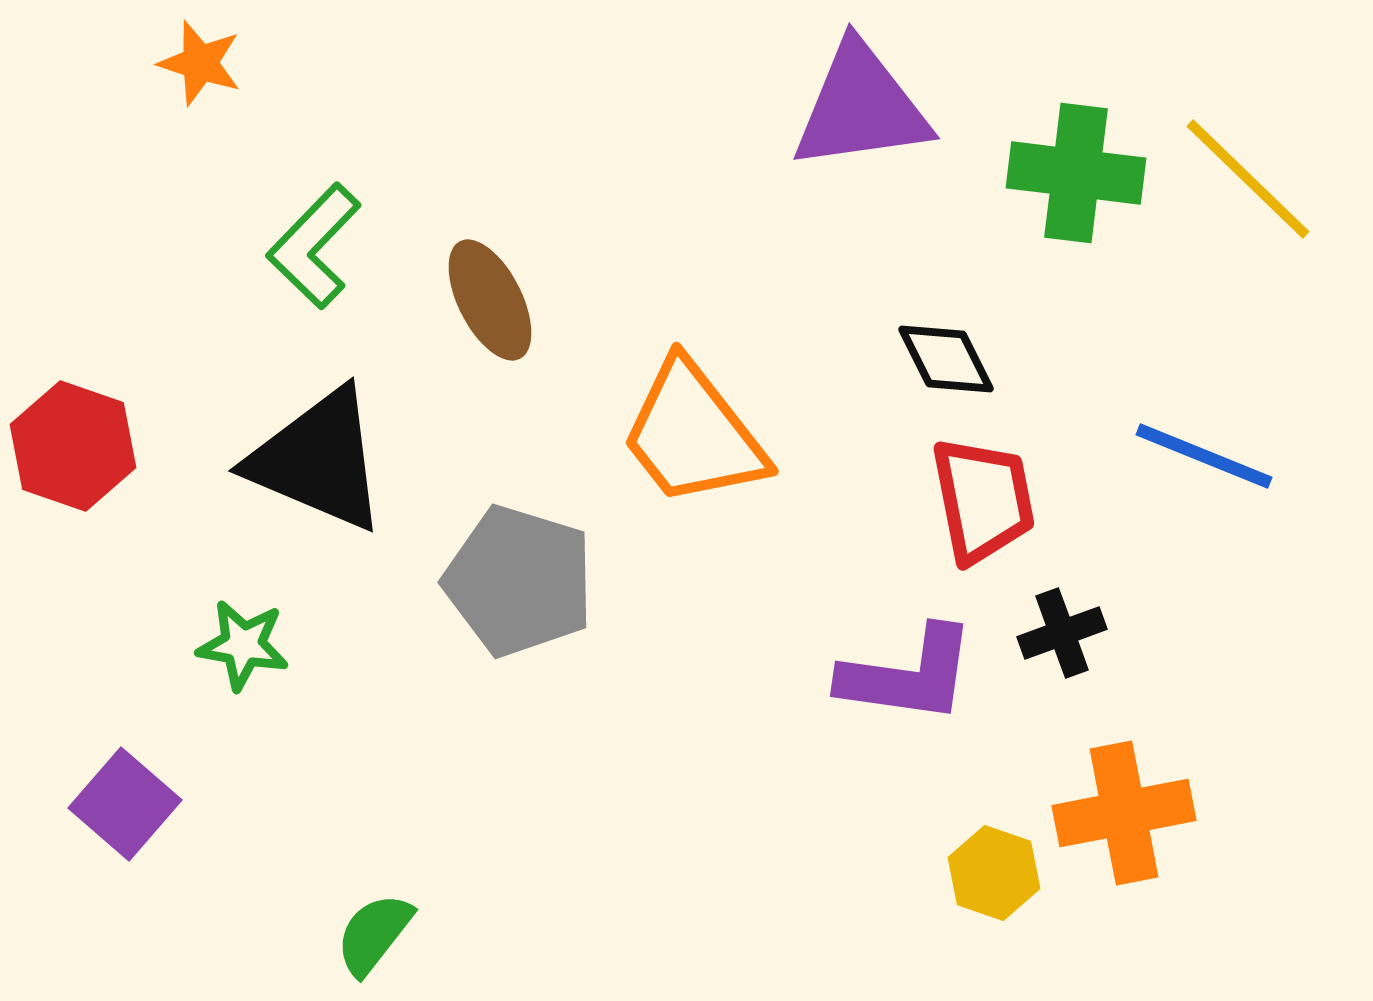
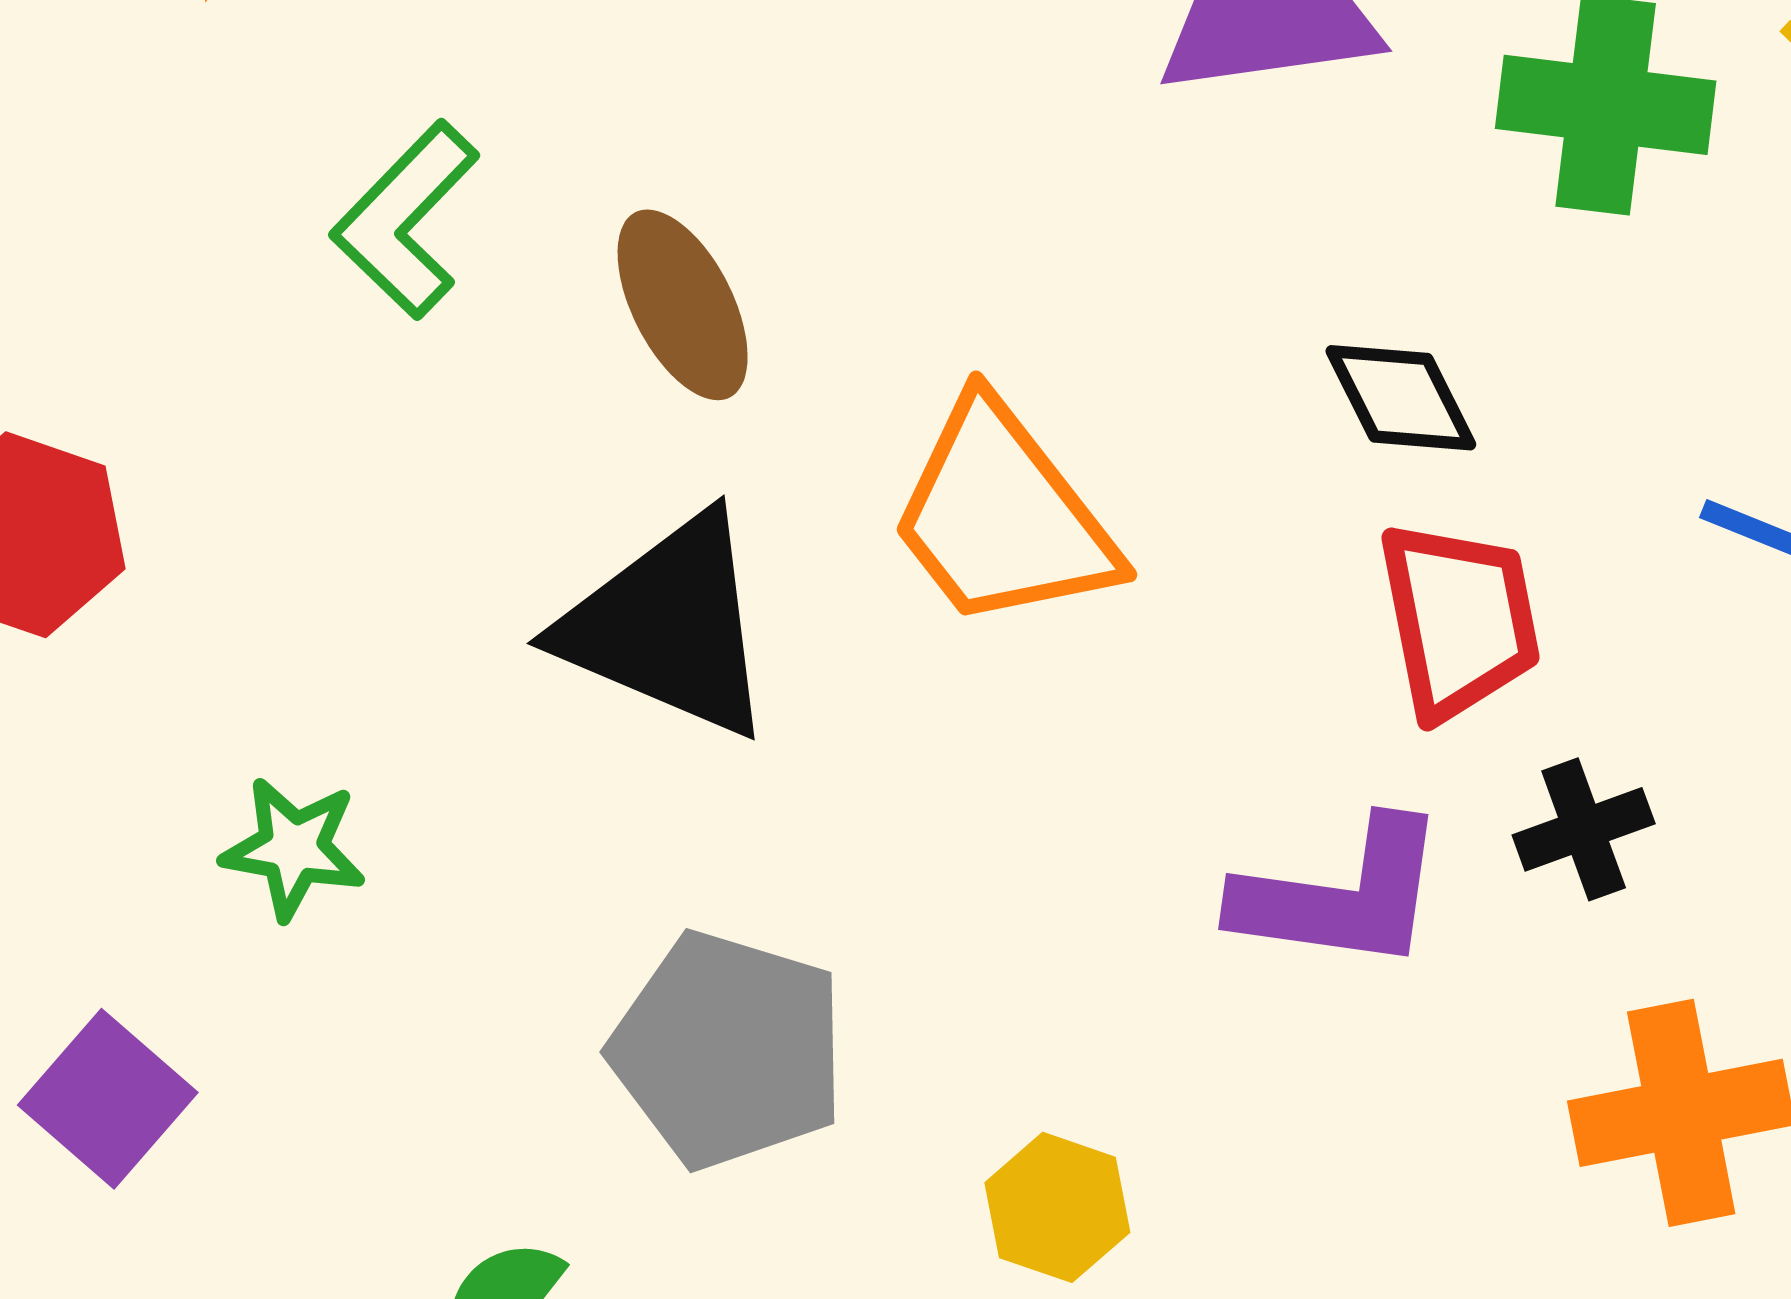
black triangle: (318, 460) -> (668, 626), moved
gray pentagon: (519, 581) -> (728, 1050), moved
yellow hexagon: (994, 873) -> (1057, 1207), moved

